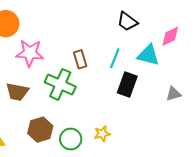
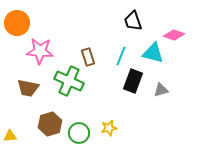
black trapezoid: (127, 22) -> (133, 21), turned 35
pink diamond: (170, 36) -> (174, 35), turned 45
gray triangle: (173, 94) -> (161, 90), moved

